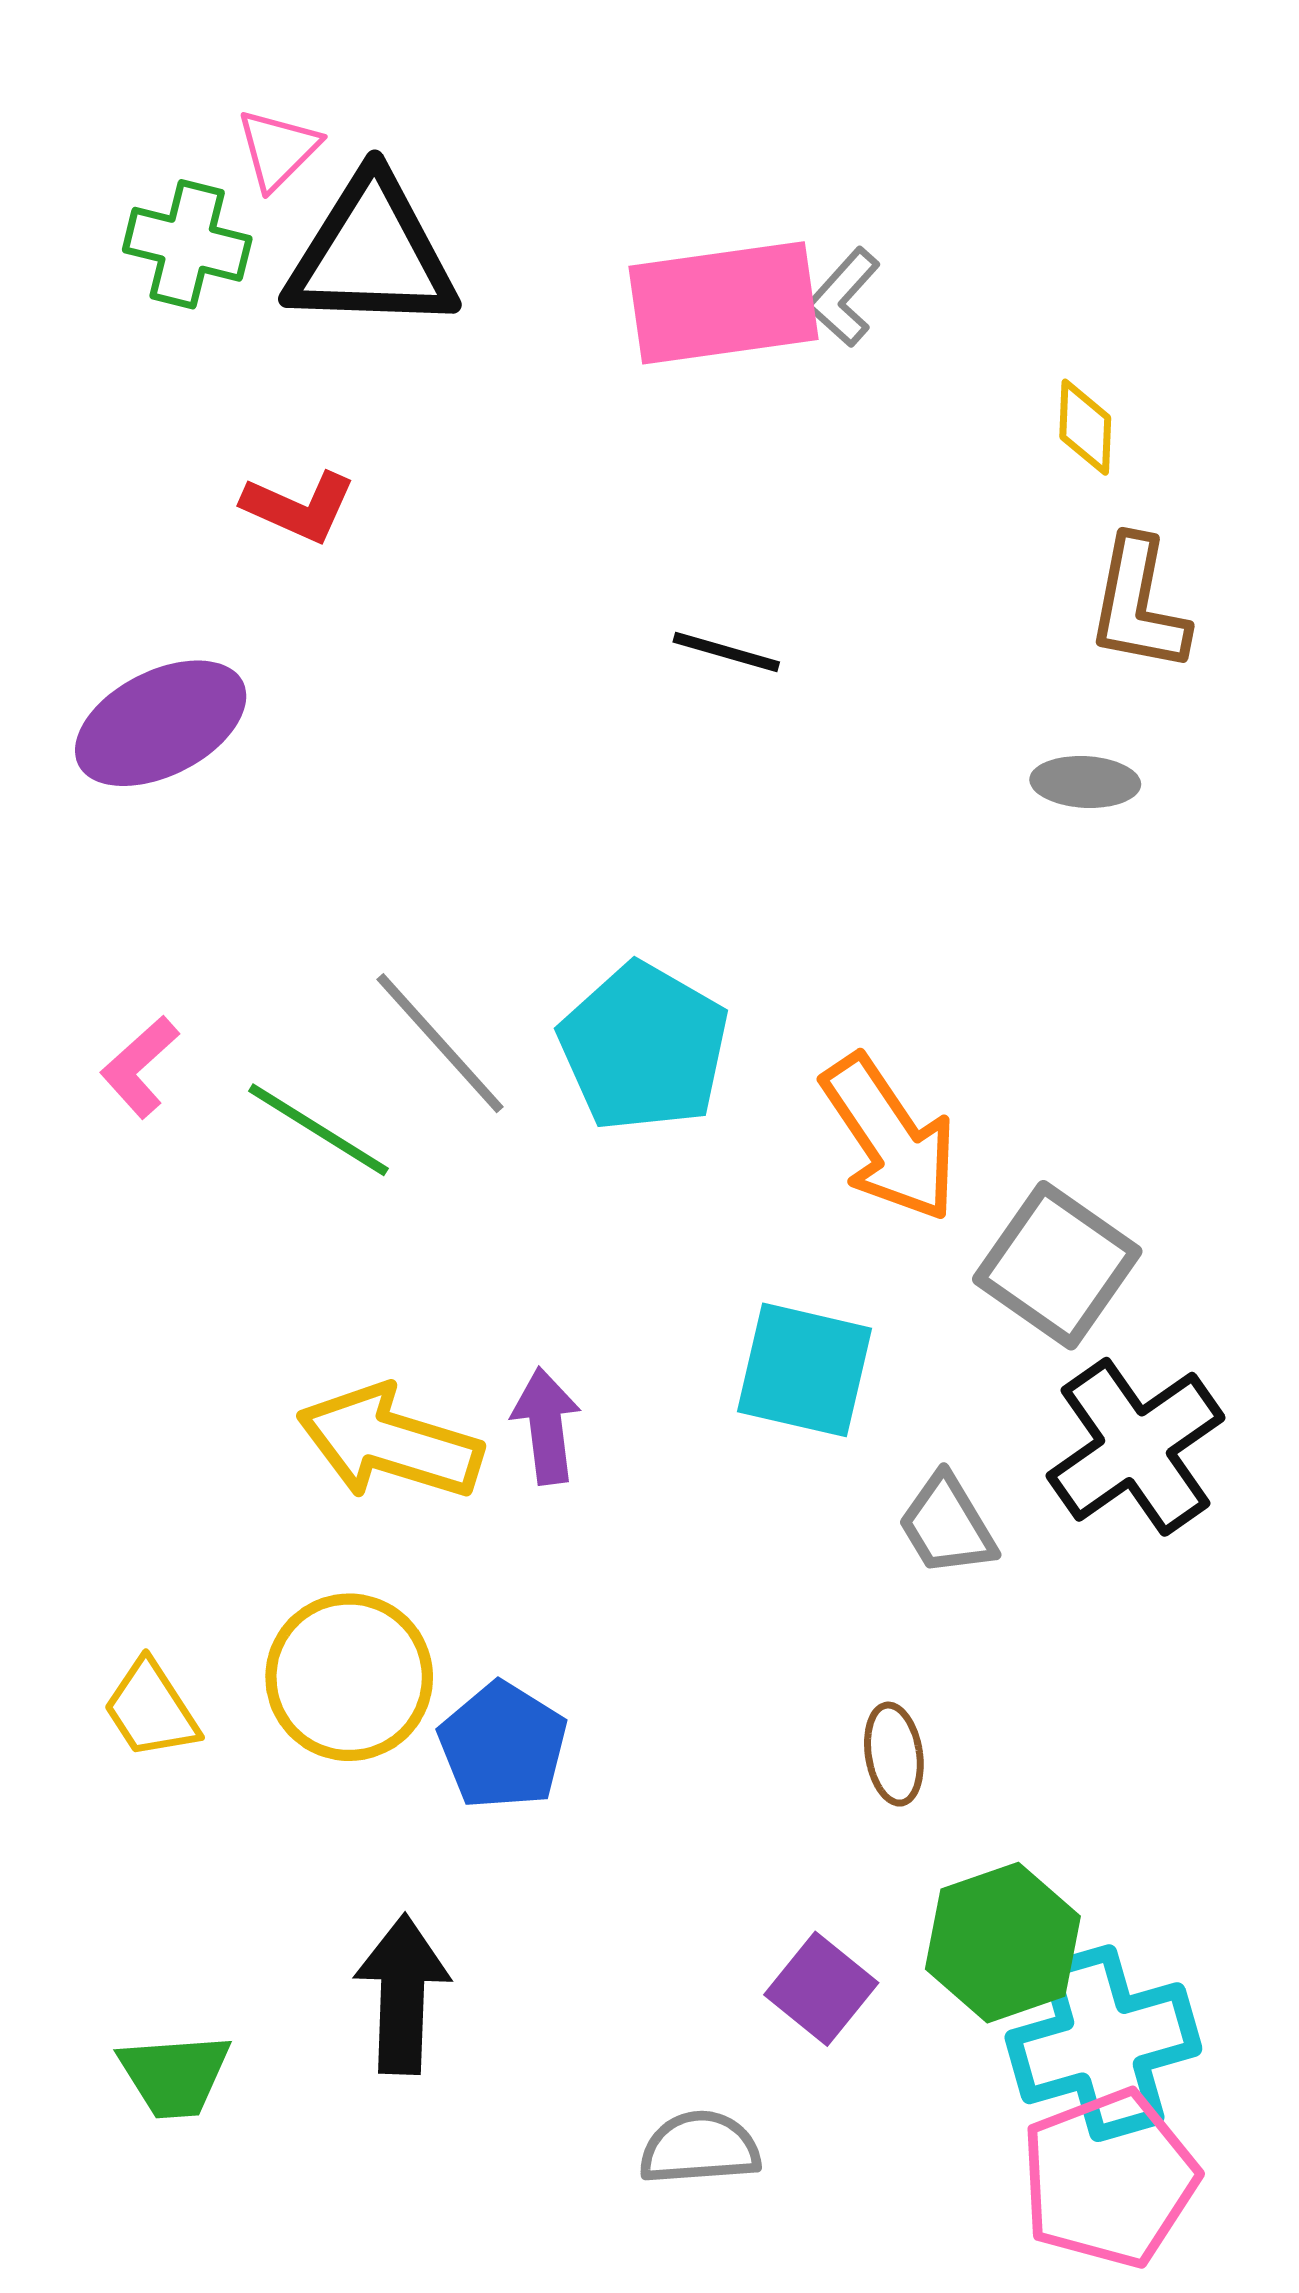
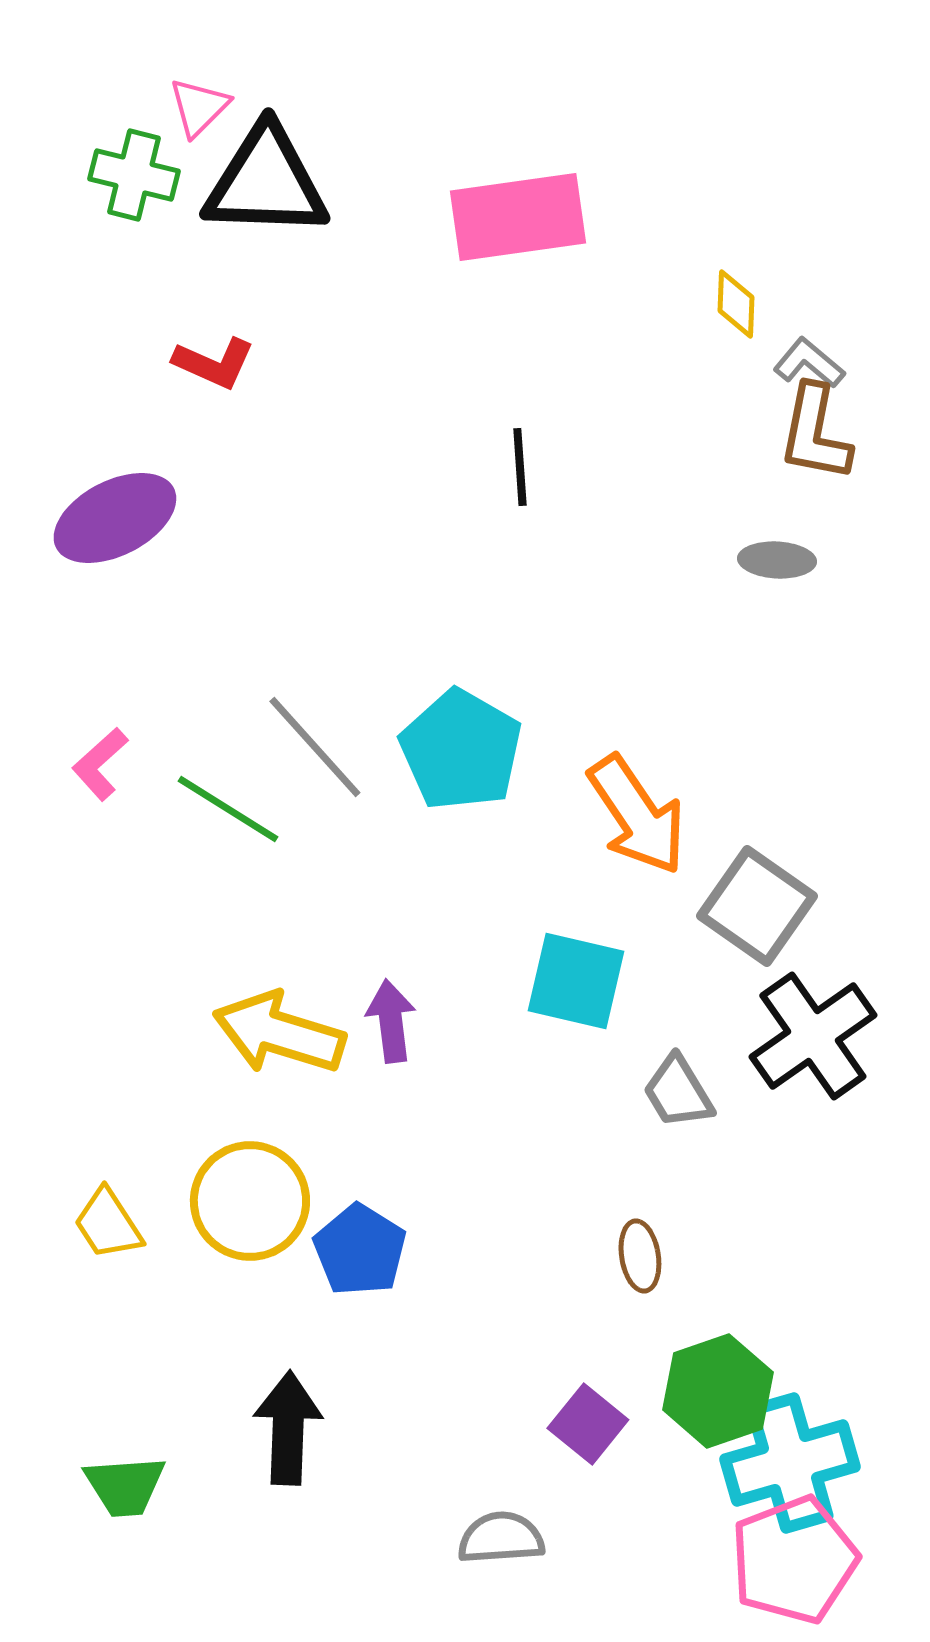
gray L-shape: (844, 297) -> (809, 363), moved, turned 88
yellow diamond: (1085, 427) -> (736, 304), moved
black line: (726, 652) -> (520, 467), turned 70

